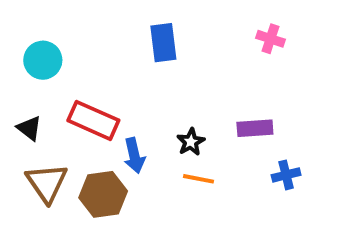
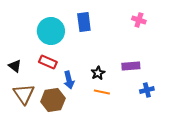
cyan circle: (43, 60) -> (51, 31), moved, size x1.4
red rectangle: (93, 120) -> (48, 62), size x0.7

